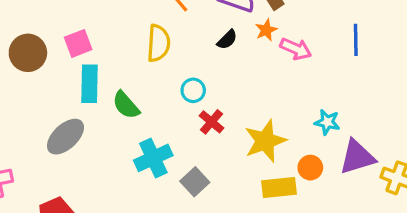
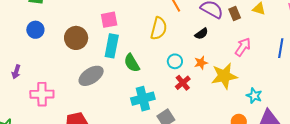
orange star: (266, 30) -> (201, 63), moved
pink arrow: (296, 49) -> (243, 47), turned -90
brown circle: (28, 53) -> (76, 38), moved
yellow star: (265, 141) -> (224, 76), moved

